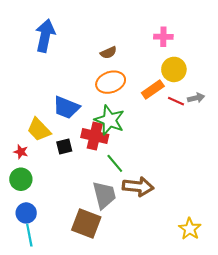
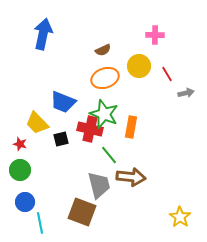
yellow circle: (174, 69) -> (139, 66), moved
orange rectangle: (153, 90) -> (131, 127), moved, turned -45
red line: (176, 101) -> (167, 74), moved, turned 35
cyan line: (29, 235) -> (40, 223), moved

